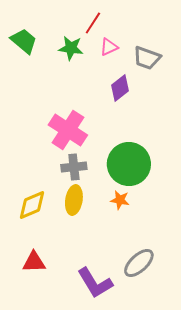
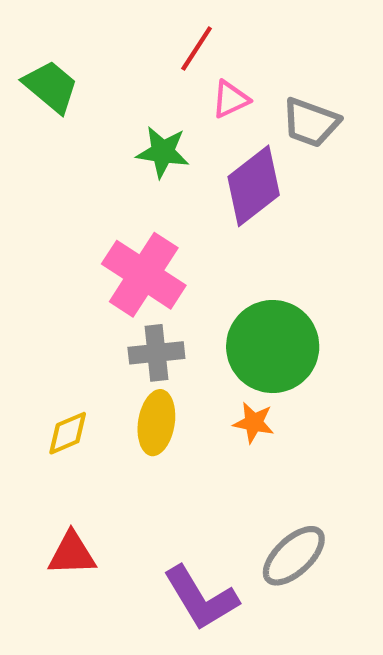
green star: (71, 48) -> (163, 152), moved
purple diamond: (120, 88) -> (254, 186), size x1.4
yellow diamond: (32, 205) -> (68, 433), size x0.7

